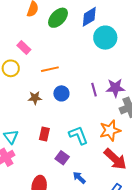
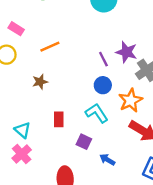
purple star: (115, 88) -> (126, 52), turned 30
blue circle: (61, 93) -> (103, 85), moved

